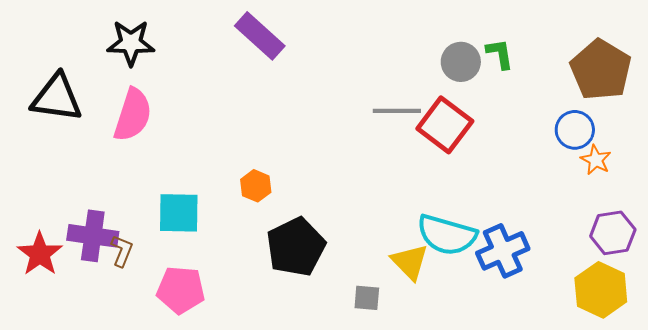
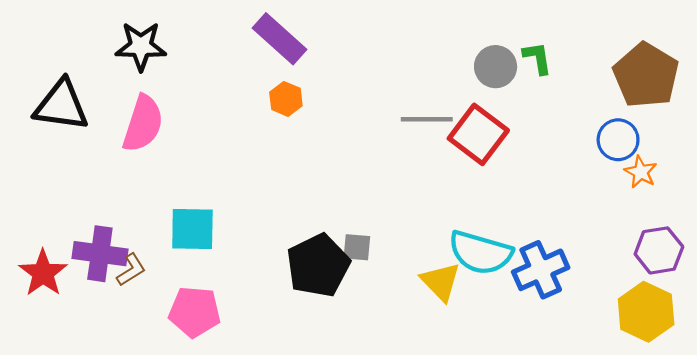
orange hexagon: (256, 186) -> (286, 99), moved
brown L-shape: (122, 251) -> (131, 270), turned 36
gray square: (367, 298) -> (357, 247), moved

